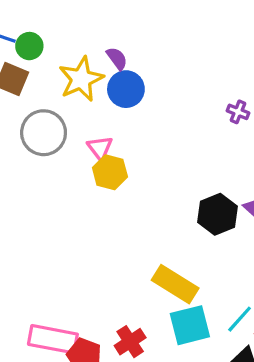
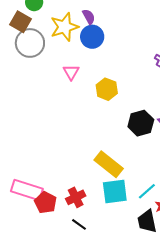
gray circle: (44, 133) -> (30, 43), moved
yellow hexagon: (110, 172) -> (107, 89), moved

